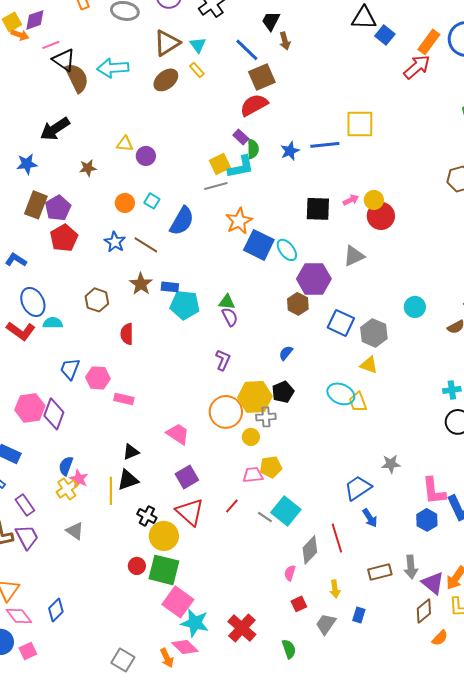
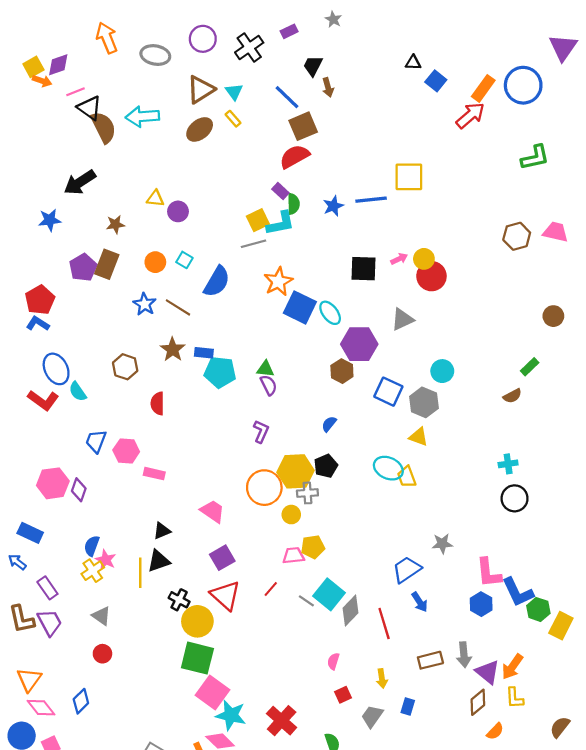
black triangle: (364, 18) -> (413, 63), size x0.6
brown rectangle: (36, 205) -> (107, 264), moved
red pentagon: (64, 238) -> (40, 300), moved
cyan circle: (415, 307) -> (442, 371), moved
cyan semicircle: (53, 323) -> (78, 392), turned -126
purple diamond: (54, 414) -> (79, 490), size x0.7
gray diamond: (310, 550) -> (351, 611), moved
red circle: (137, 566) -> (102, 654), moved

